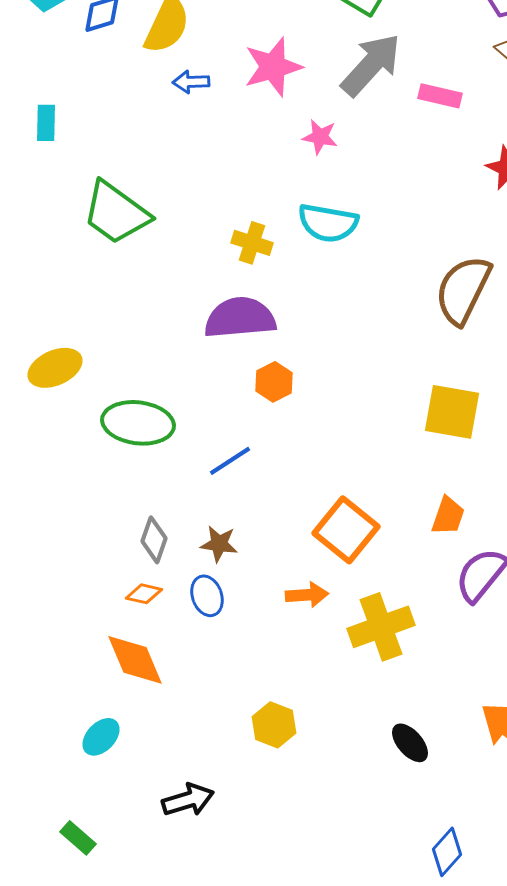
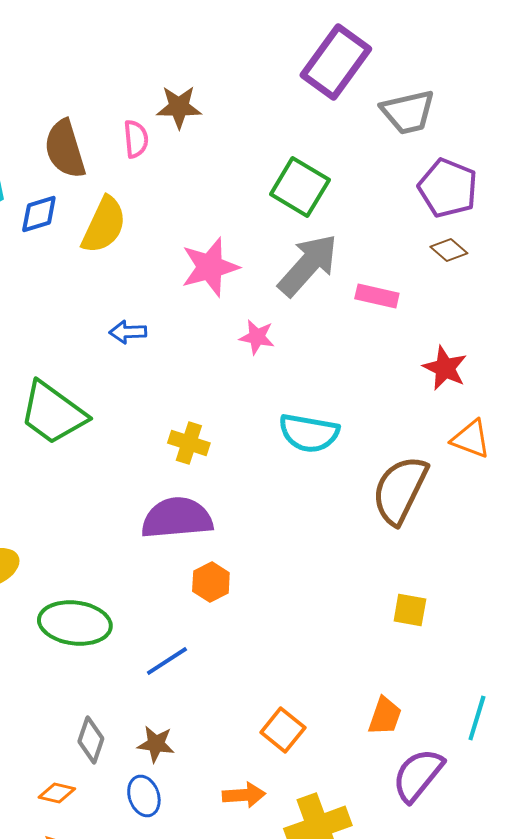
blue arrow: (191, 82) -> (128, 332), moved
cyan semicircle: (328, 223) -> (309, 433), moved
yellow square: (452, 412) -> (410, 610), moved, size x0.6
orange square: (346, 530) -> (283, 730), size x0.7
orange diamond: (144, 594) -> (57, 793), moved

